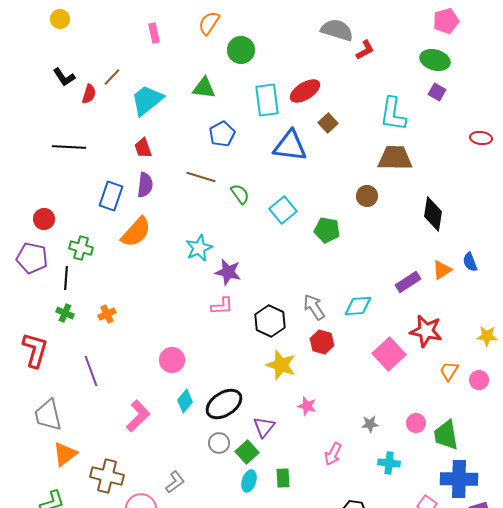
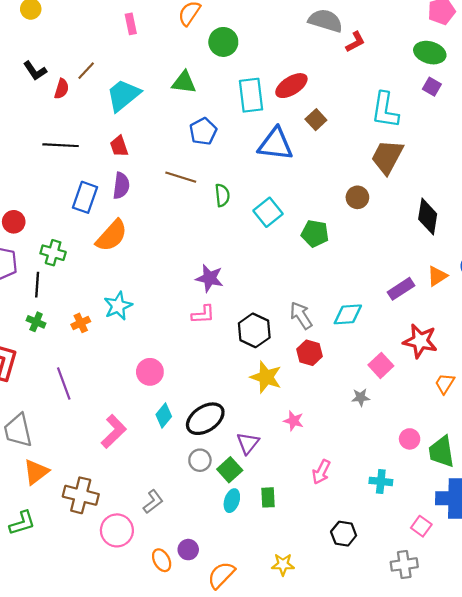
black line: (69, 147) -> (61, 145), moved
brown trapezoid: (395, 158) -> (387, 157), turned -63
green semicircle: (240, 194) -> (222, 195), turned 30
cyan star: (199, 248) -> (118, 306), moved
pink square: (389, 354) -> (381, 365), size x0.7
gray star: (370, 424) -> (361, 397), moved

